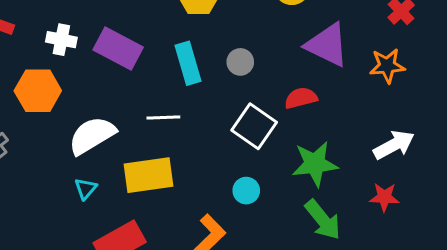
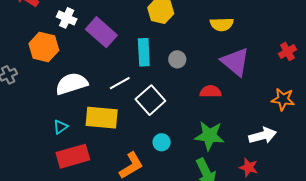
orange star: (387, 66) -> (283, 99), moved
white line: (163, 118) -> (120, 83), turned -40
white square: (254, 126) -> (150, 100), moved
cyan triangle: (86, 189) -> (61, 127), moved

